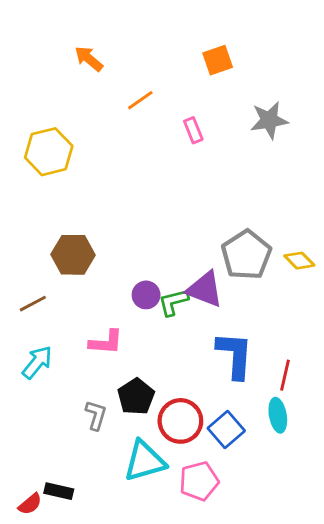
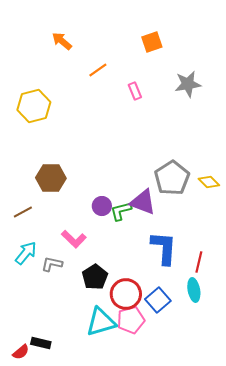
pink L-shape: (106, 342) -> (74, 239), turned 40
gray L-shape: (96, 415) -> (52, 264), moved, turned -95
pink pentagon: (199, 481) -> (131, 320), moved

